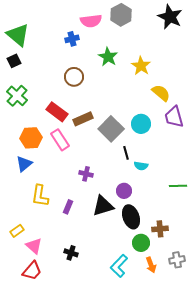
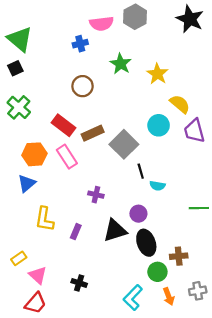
cyan circle: (141, 124) -> (159, 125), moved

